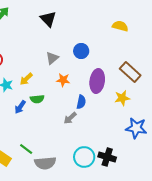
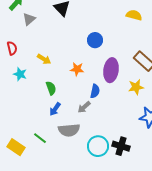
gray triangle: (52, 58) -> (29, 19), moved
yellow arrow: (26, 79) -> (44, 59), moved, turned -104
green semicircle: (37, 99) -> (51, 88), turned -104
blue arrow: (20, 107) -> (55, 109), moved
gray semicircle: (45, 163) -> (69, 130), moved

